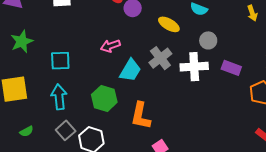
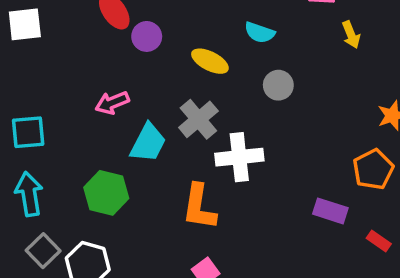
white cross: (194, 67) -> (239, 157), moved
purple rectangle: (231, 68) -> (330, 211), moved
orange L-shape: (141, 116) -> (199, 207), moved

